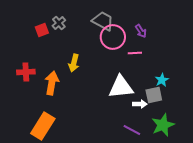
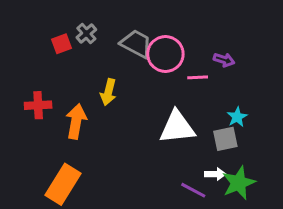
gray trapezoid: (103, 21) -> (136, 44), moved
purple arrow: (141, 31) -> (224, 60), moved, turned -40
white arrow: (140, 104) -> (215, 174), moved

